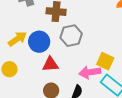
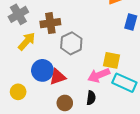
yellow arrow: (17, 39) -> (27, 41), moved
blue circle: (39, 42) -> (42, 70), moved

